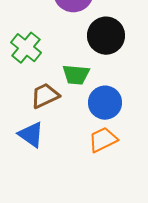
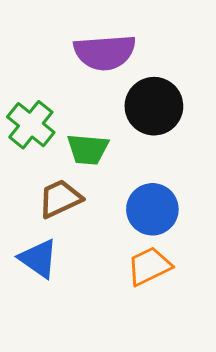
green trapezoid: (76, 75) -> (88, 149), moved

